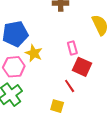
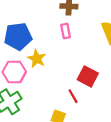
pink rectangle: (72, 48) -> (66, 31), moved

